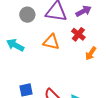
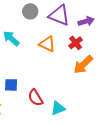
orange arrow: (91, 53) -> (83, 65), size x1.5

